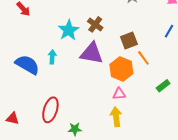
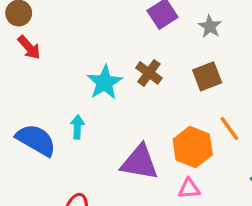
brown square: (129, 41) -> (207, 76), moved
purple triangle: (92, 53) -> (139, 162), moved

